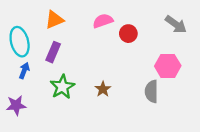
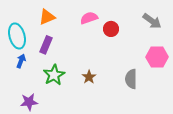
pink hexagon: (168, 66) -> (157, 57), moved
purple star: (16, 105) -> (29, 102), moved

